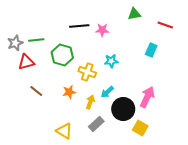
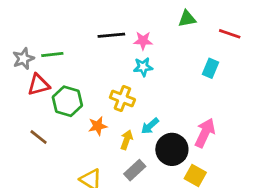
green hexagon: (62, 55) -> (67, 101), moved
cyan star: (111, 61) -> (143, 67), moved
brown line: (36, 91) -> (39, 137), moved

